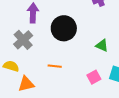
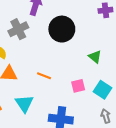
orange line: (55, 66) -> (44, 76), moved

